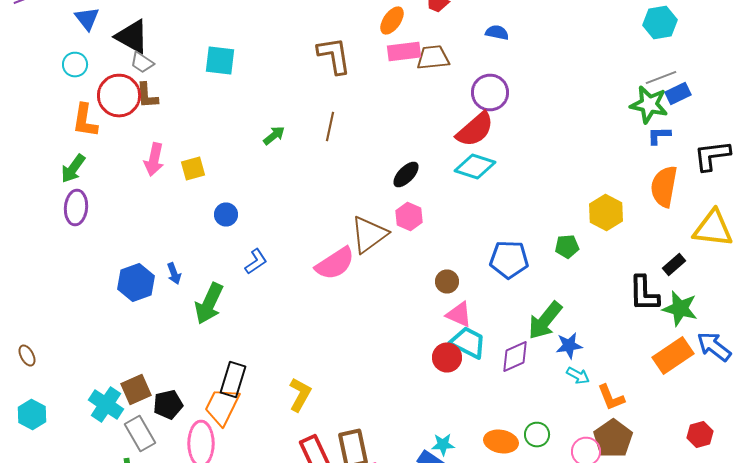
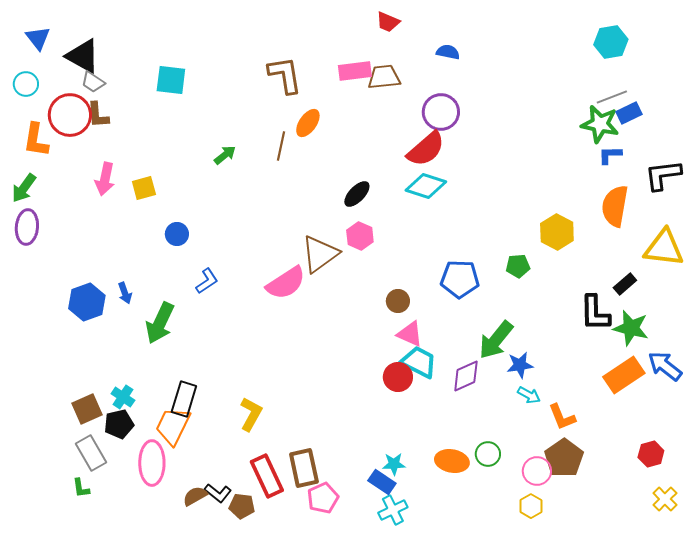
orange ellipse: (392, 20) -> (308, 123), moved
cyan cross: (106, 404) -> (123, 397), moved, size x0.7

